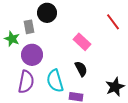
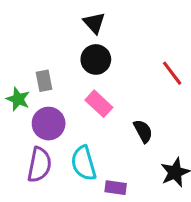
black circle: (47, 13) -> (96, 59), moved
pink rectangle: (82, 42) -> (99, 104), moved
black semicircle: (81, 69) -> (143, 131), moved

